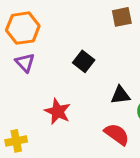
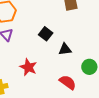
black triangle: (120, 95) -> (65, 49), moved

